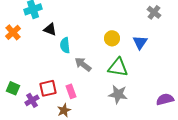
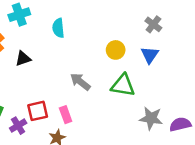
gray cross: (154, 12) -> (153, 24), moved
black triangle: (50, 29) -> (23, 59), moved, turned -40
cyan semicircle: (65, 45) -> (58, 28), moved
gray star: (118, 94) -> (151, 118), moved

